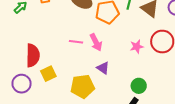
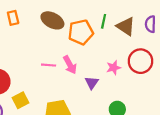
purple triangle: (103, 68) -> (92, 83), moved, turned 32

